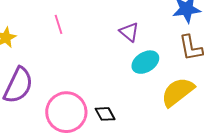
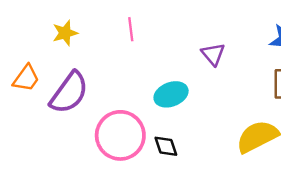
cyan ellipse: (145, 62) -> (171, 94), moved

